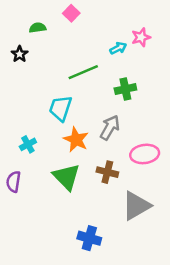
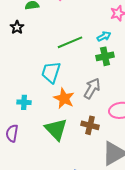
cyan arrow: (118, 48) -> (104, 36), moved
cyan cross: (28, 144) -> (24, 102), turned 32

